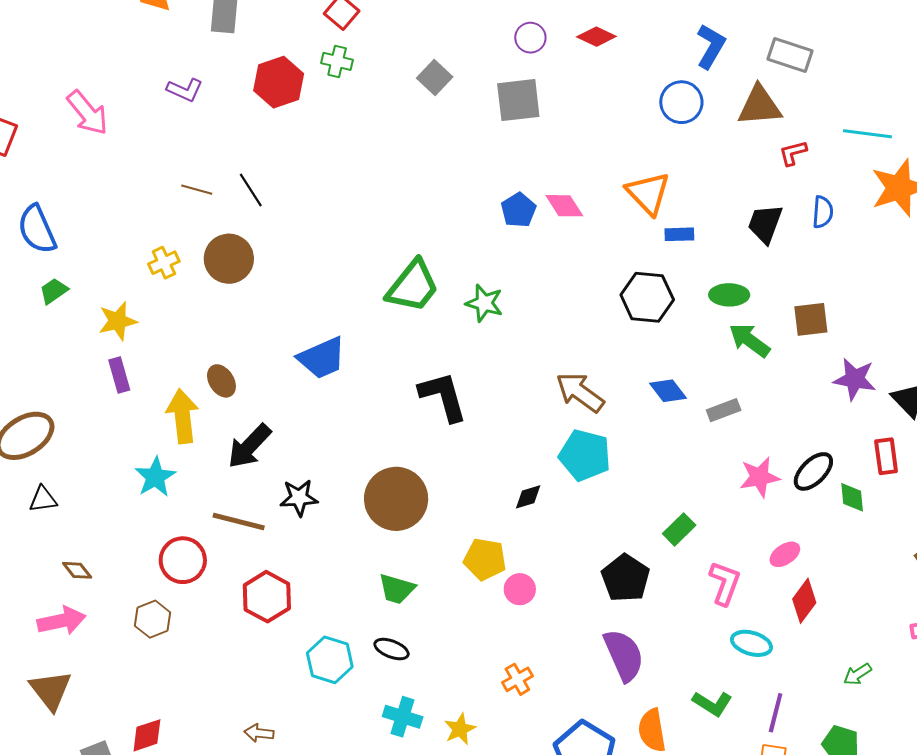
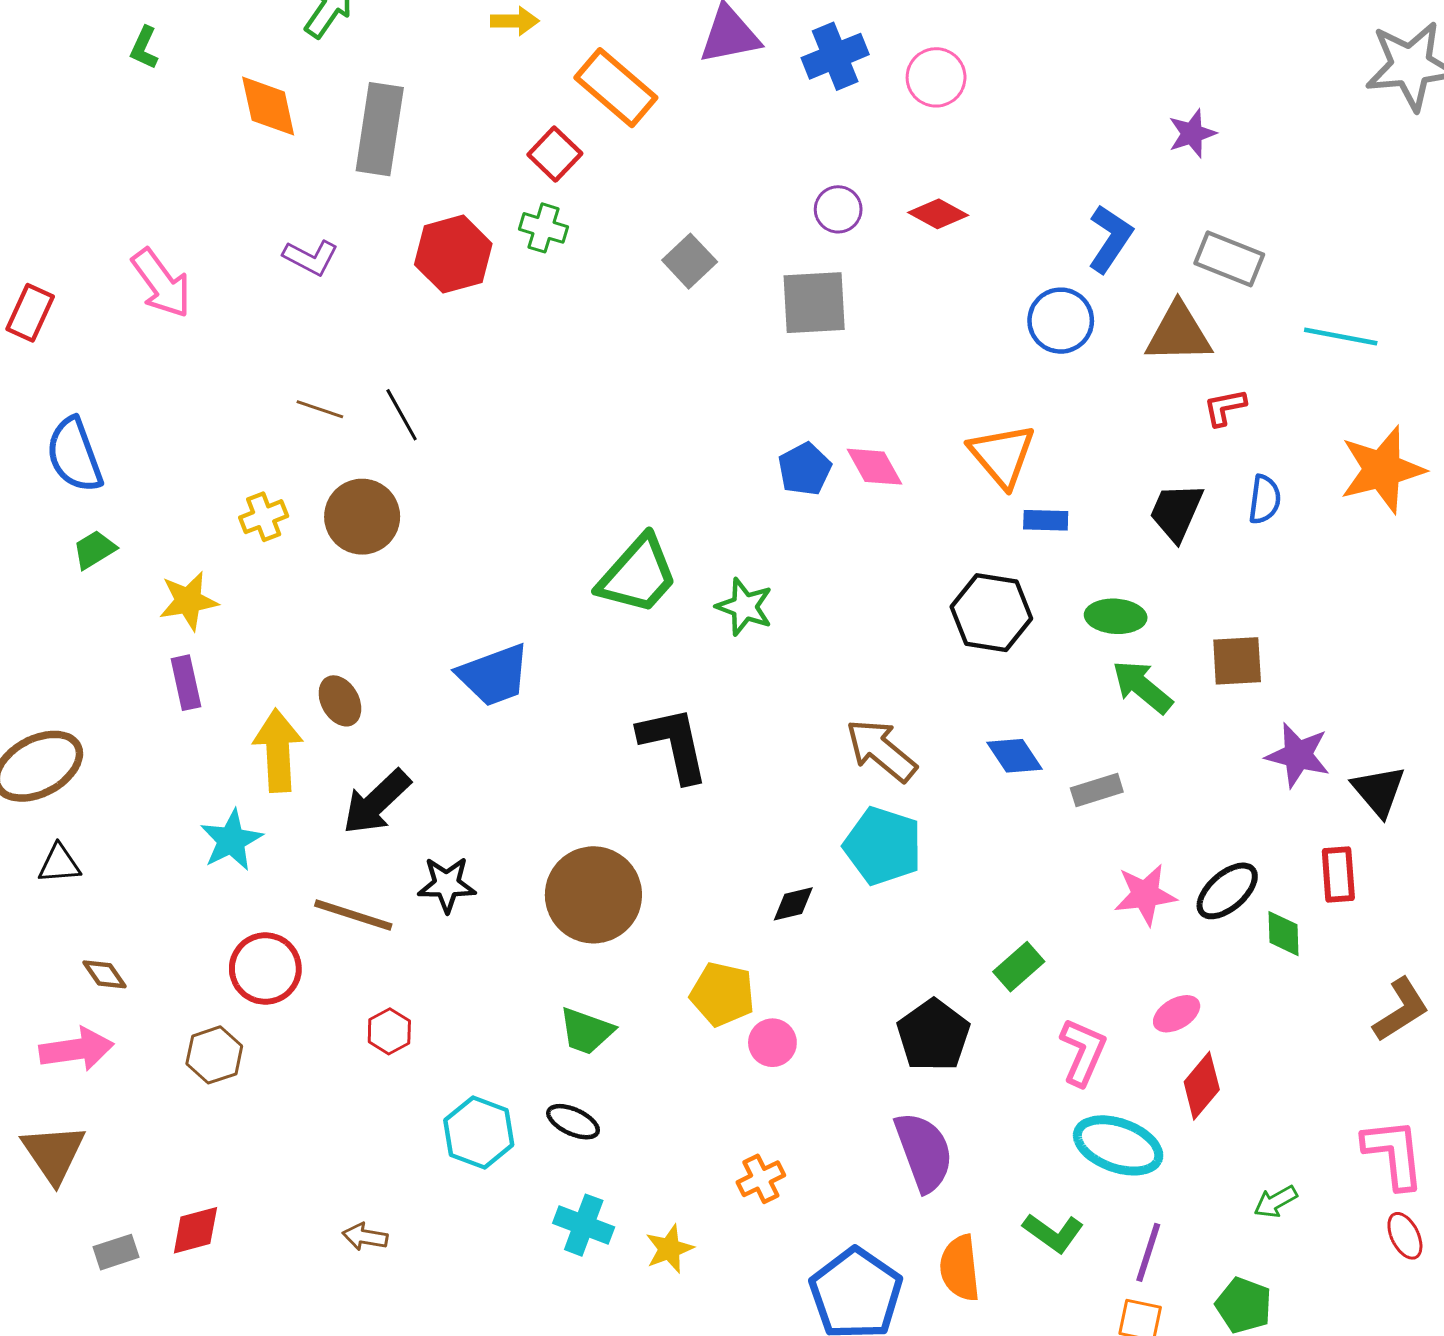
cyan line: (867, 134) -> (1341, 336), moved
red hexagon: (267, 597) -> (389, 1031), size x0.6
cyan ellipse: (751, 643) -> (1118, 1145), size x1.4

